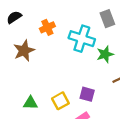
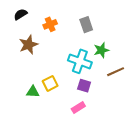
gray rectangle: (107, 19) -> (86, 25), moved
cyan cross: (82, 39) -> (80, 61), moved
yellow square: (60, 101) -> (50, 83), moved

